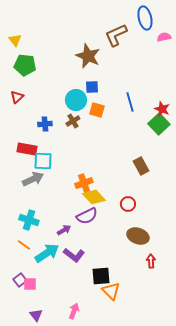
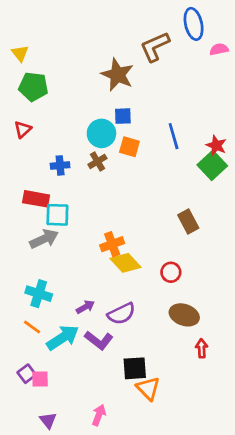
purple semicircle: (87, 216) -> (121, 314), moved

